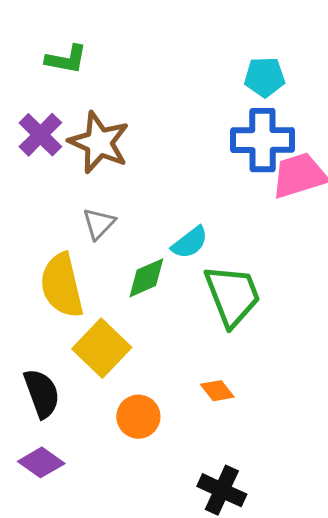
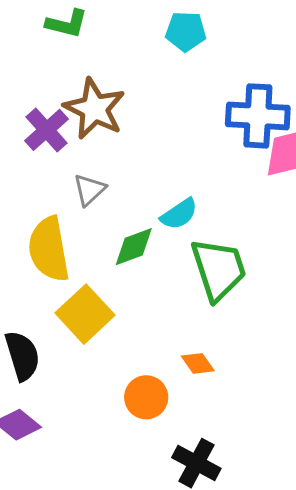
cyan pentagon: (265, 77) -> (186, 31), moved
purple cross: (40, 135) -> (46, 130), moved
orange circle: (138, 417) -> (146, 397), moved

